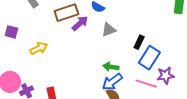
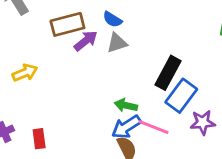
gray triangle: (109, 30) -> (117, 43), moved
black rectangle: (139, 42) -> (168, 73), size x1.6
pink line: (146, 84) -> (153, 127), moved

